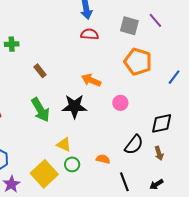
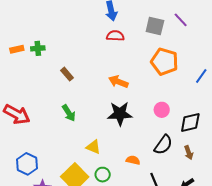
pink circle: (120, 103) -> (162, 110), moved
black star: (74, 106) -> (120, 114), moved
green arrow: (40, 110) -> (69, 113), size x0.7
green circle: (72, 164) -> (103, 175), moved

